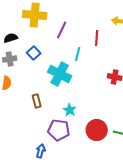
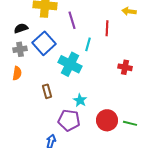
purple line: (62, 30) -> (72, 20), turned -42
blue square: (34, 53) -> (44, 43), size x1.6

